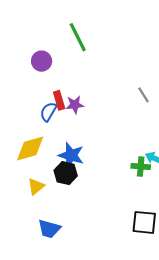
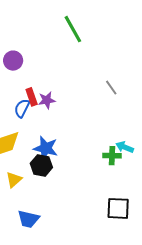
green line: (78, 37) -> (73, 29), moved

